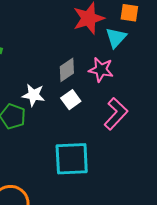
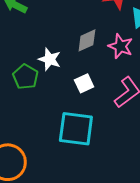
white square: (71, 100) -> (84, 83), moved

